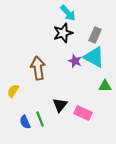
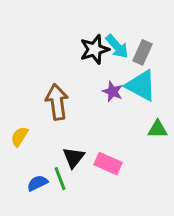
cyan arrow: (68, 13) -> (117, 46), moved
black triangle: (60, 105) -> (73, 158), moved
pink rectangle: (83, 113) -> (108, 164), moved
blue semicircle: (25, 122) -> (37, 183), turned 88

